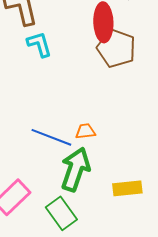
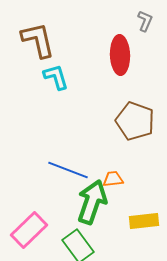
brown pentagon: (116, 48) -> (135, 121), moved
orange trapezoid: (85, 131) -> (113, 179), moved

